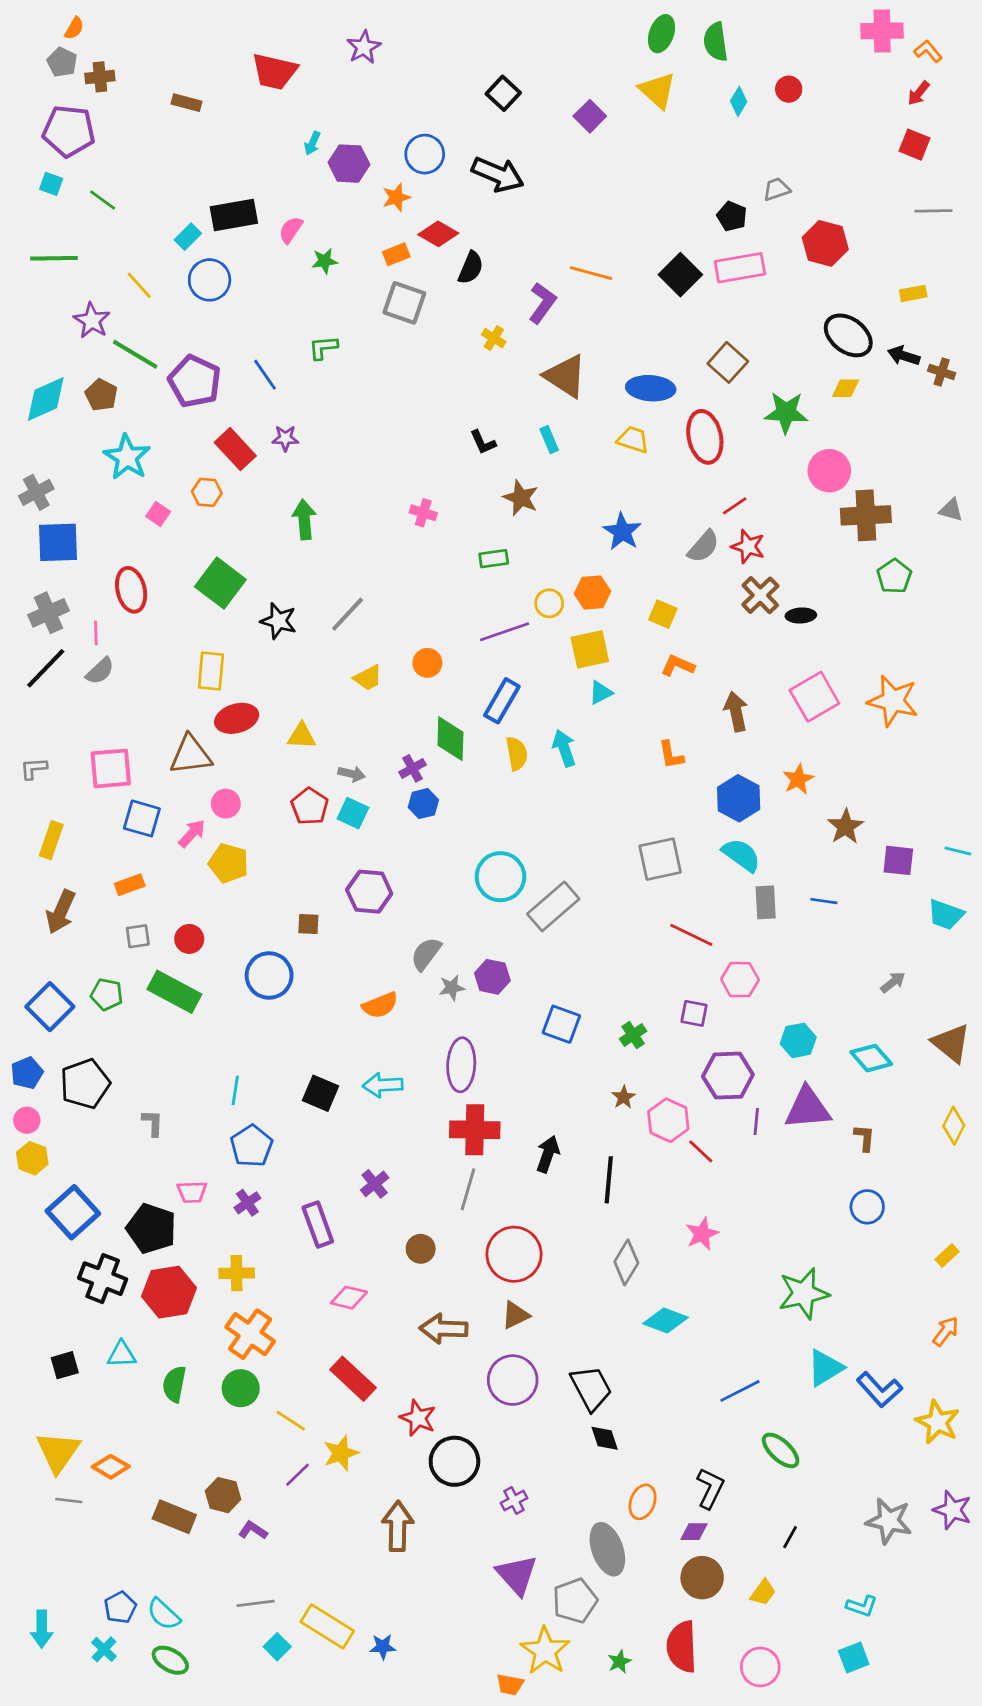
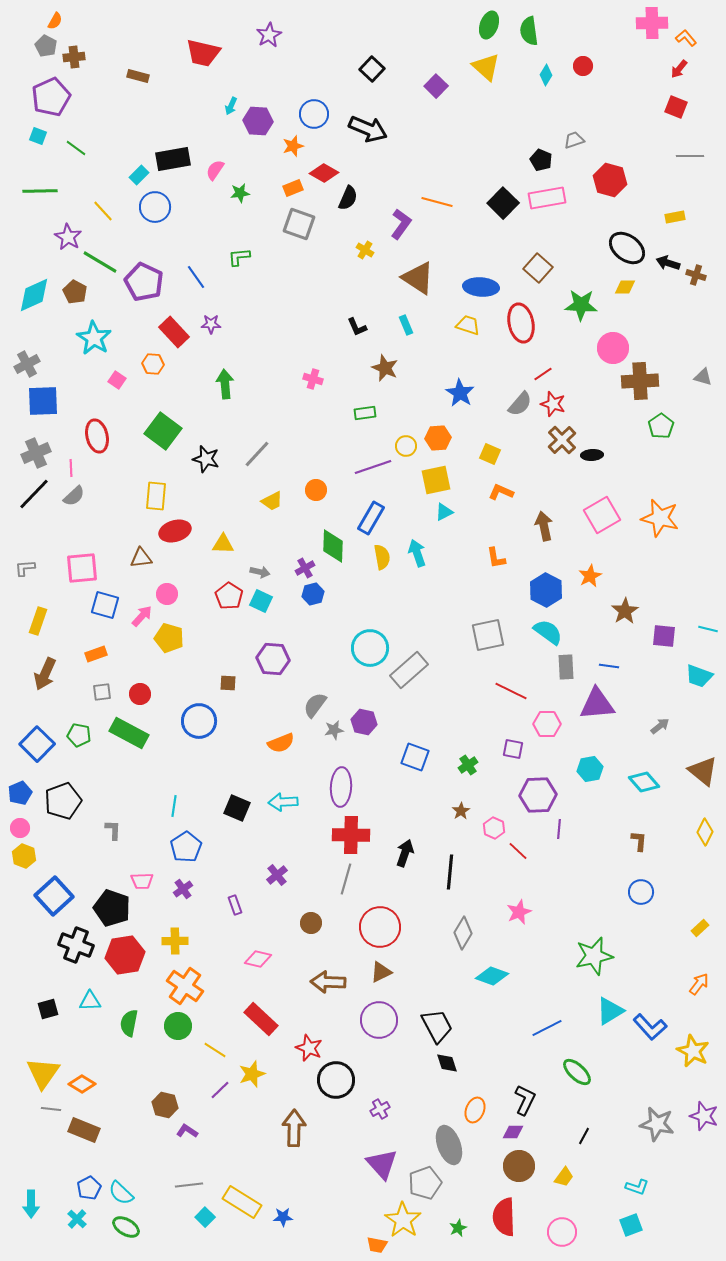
purple pentagon: (69, 131) -> (51, 97), turned -30
brown triangle: (191, 755) -> (141, 558), size x0.7
purple triangle: (808, 1108) -> (597, 704), moved
pink hexagon: (668, 1120) -> (494, 828), size x0.7
purple rectangle: (318, 1224) -> (235, 905), size x0.6
brown rectangle: (174, 1517) -> (84, 1130), moved

